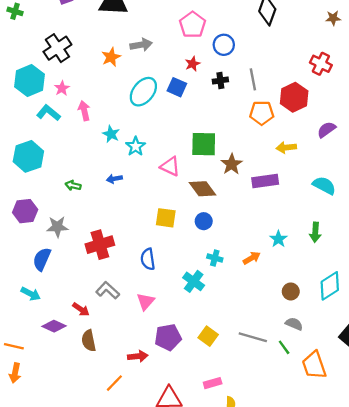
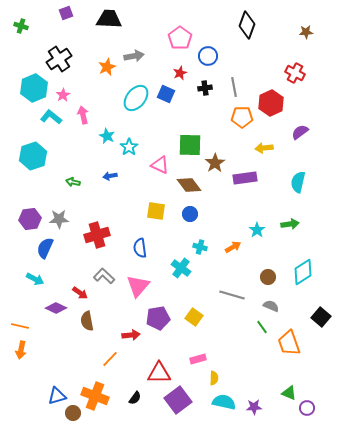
cyan semicircle: (324, 185) -> (298, 182), turned -105
purple hexagon: (25, 211) -> (30, 219), moved
green arrow: (315, 232) -> (290, 224), turned -102
pink triangle: (146, 302) -> (138, 286), size x1.4
gray line: (253, 337) -> (232, 295), moved

